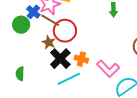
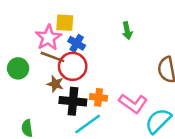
blue cross: (33, 12) -> (77, 43), moved
black cross: (60, 59) -> (73, 101), turned -30

